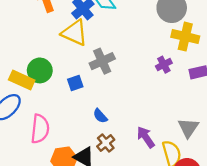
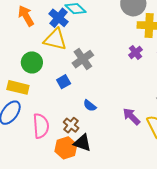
green circle: (40, 70) -> (32, 62), moved
brown cross: (106, 143) -> (71, 125), moved

